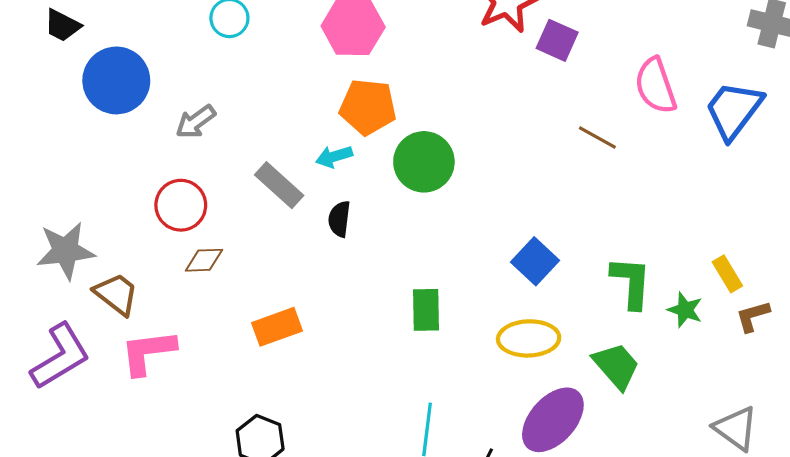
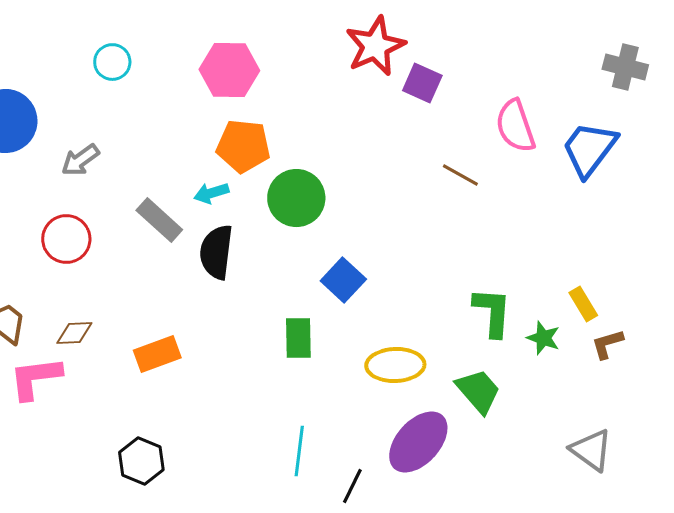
black semicircle: (339, 219) -> (216, 252), size x1.6
brown diamond: (204, 260) -> (74, 333), moved
blue square: (535, 261) -> (343, 280), moved

